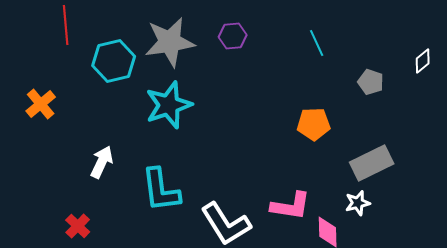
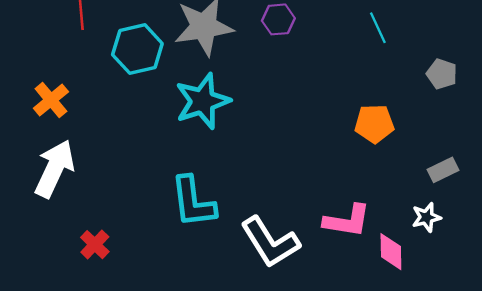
white arrow: (102, 162) -> (54, 169), moved, size x1.5
gray rectangle: (372, 163) -> (443, 170), size x0.6

